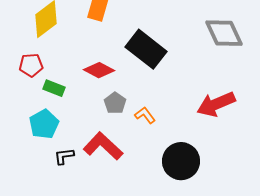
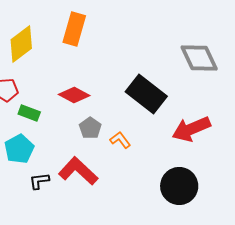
black rectangle: (146, 49) -> (146, 94), moved
black circle: (181, 161) -> (179, 186), moved

